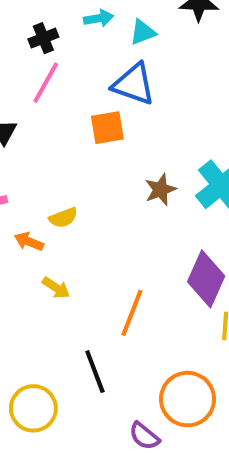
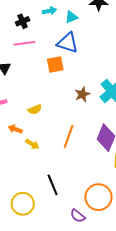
pink line: (46, 83) -> (24, 43), turned 55
orange arrow: (29, 241) -> (15, 129), moved
orange line: (132, 313) -> (69, 136), moved

